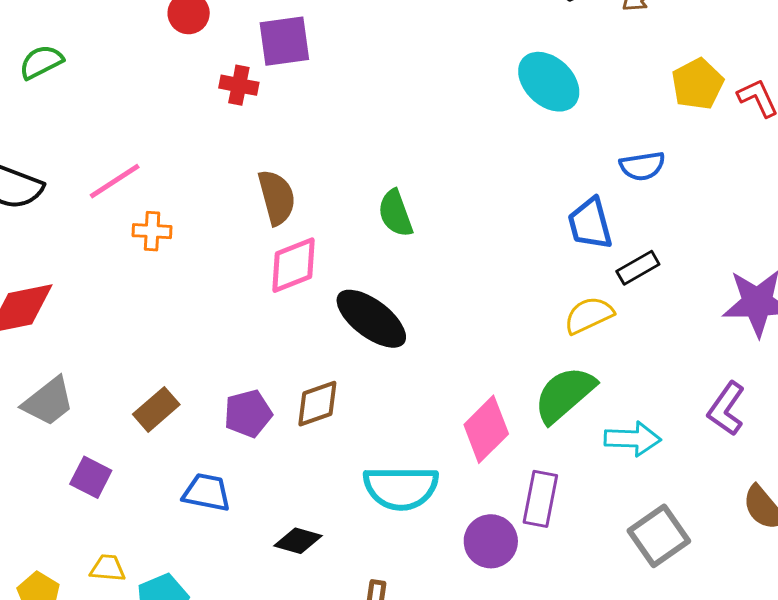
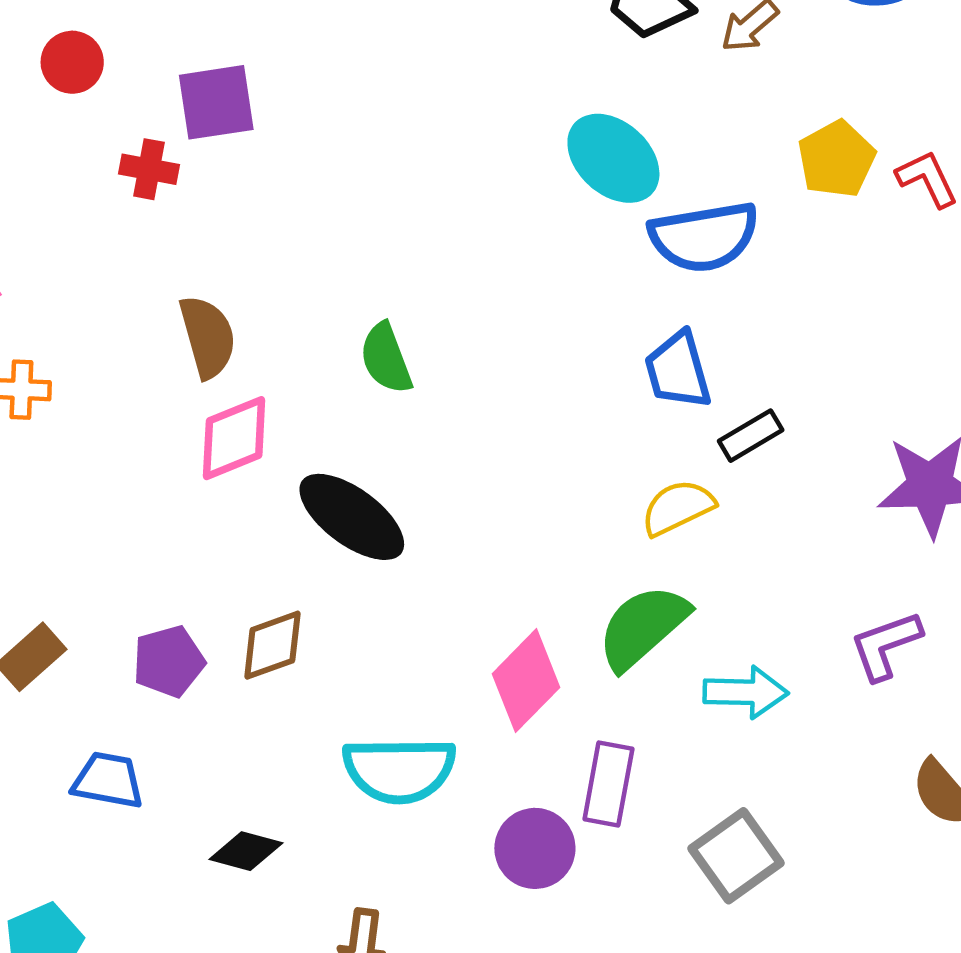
blue semicircle: (642, 166) -> (704, 237), moved, size x1.6
purple L-shape: (726, 409) -> (886, 645), turned 36
gray square: (659, 536) -> (736, 856), moved

